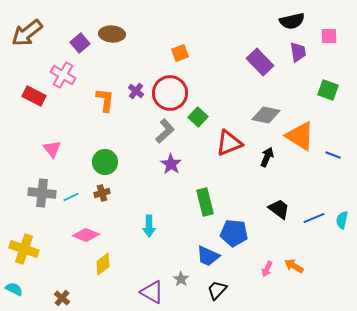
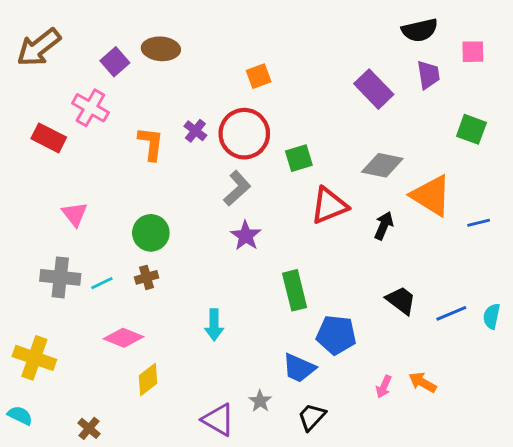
green square: (198, 117) -> (299, 158), moved, turned 30
blue line: (333, 155) -> (479, 223), turned -35

